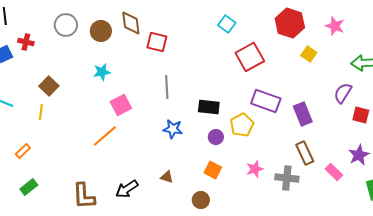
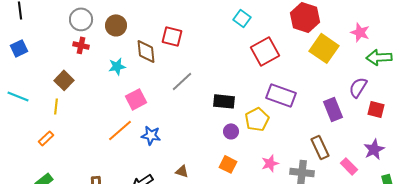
brown diamond: (131, 23) -> (146, 51), moved
pink star: (335, 26) -> (360, 32), moved
red cross: (26, 42) -> (81, 45), moved
yellow square: (309, 54) -> (324, 48), size x1.8
gray line: (167, 87) -> (182, 81), turned 50
purple rectangle: (303, 114) -> (333, 109), moved
blue star: (173, 129) -> (151, 135), moved
orange rectangle: (23, 151) -> (46, 138), moved

